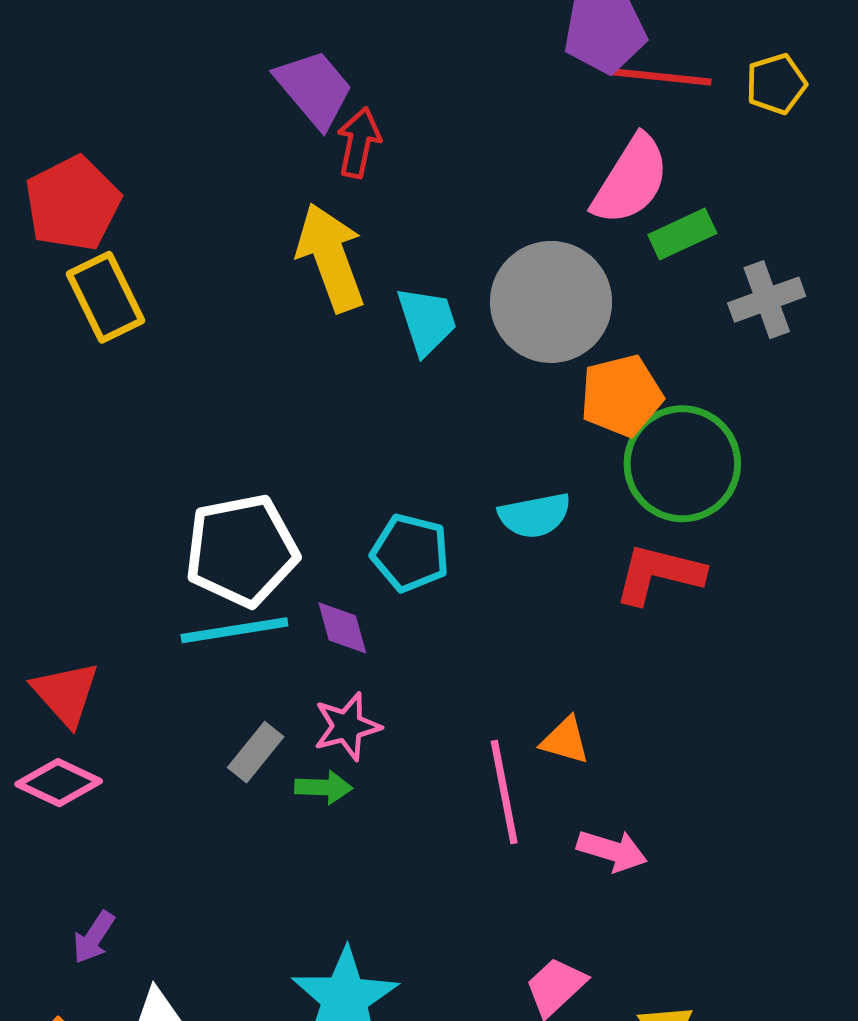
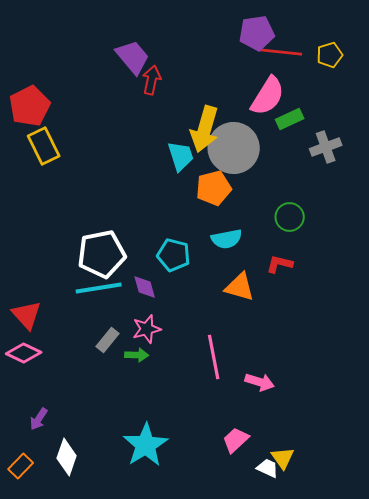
yellow arrow: (331, 257) -> (205, 129), moved, turned -144
orange pentagon: (621, 396) -> (214, 188), moved
green circle: (682, 464) -> (290, 217), size x0.6
red L-shape: (659, 574) -> (280, 264), size x0.7
orange triangle: (565, 740) -> (240, 287), moved, size x1.4

